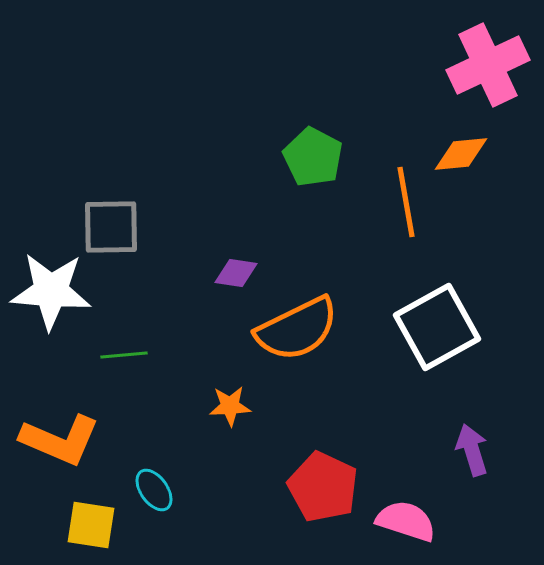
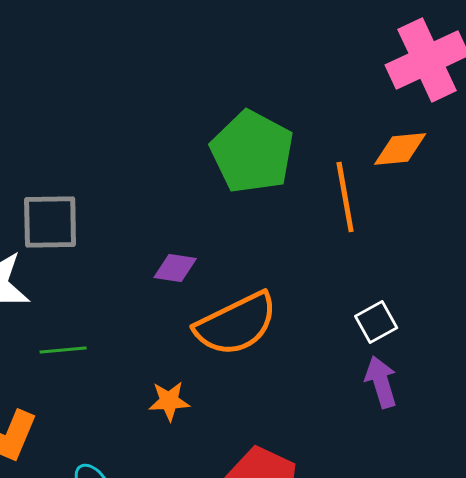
green pentagon: (313, 157) -> (252, 152), size x1.4
white square: (437, 327) -> (376, 322), size x0.5
purple arrow: (472, 450) -> (381, 382), moved

